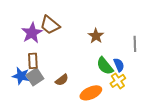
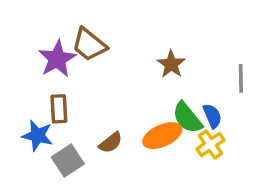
gray square: (35, 77) -> (68, 161), moved
orange ellipse: (91, 93) -> (162, 136), moved

